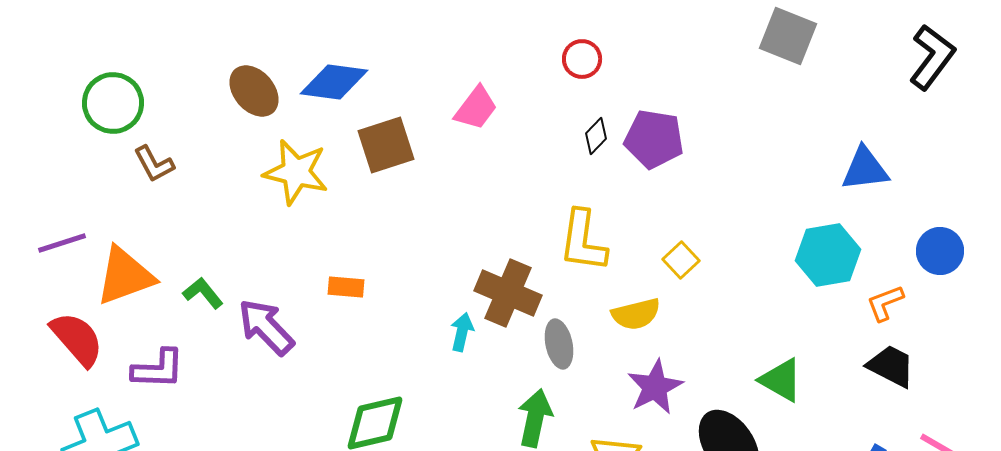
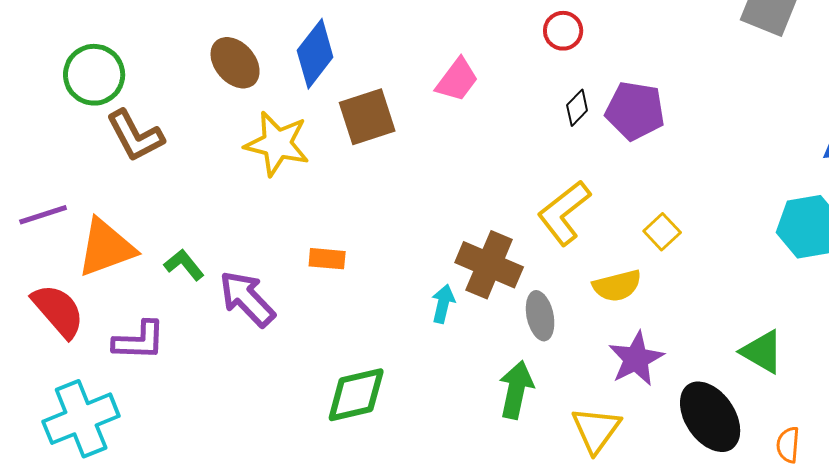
blue diamond: (334, 82) -> (315, 54), turned -60
brown L-shape: (154, 164) -> (135, 136), size x1.4
yellow L-shape: (583, 241) -> (564, 213), turned 44

